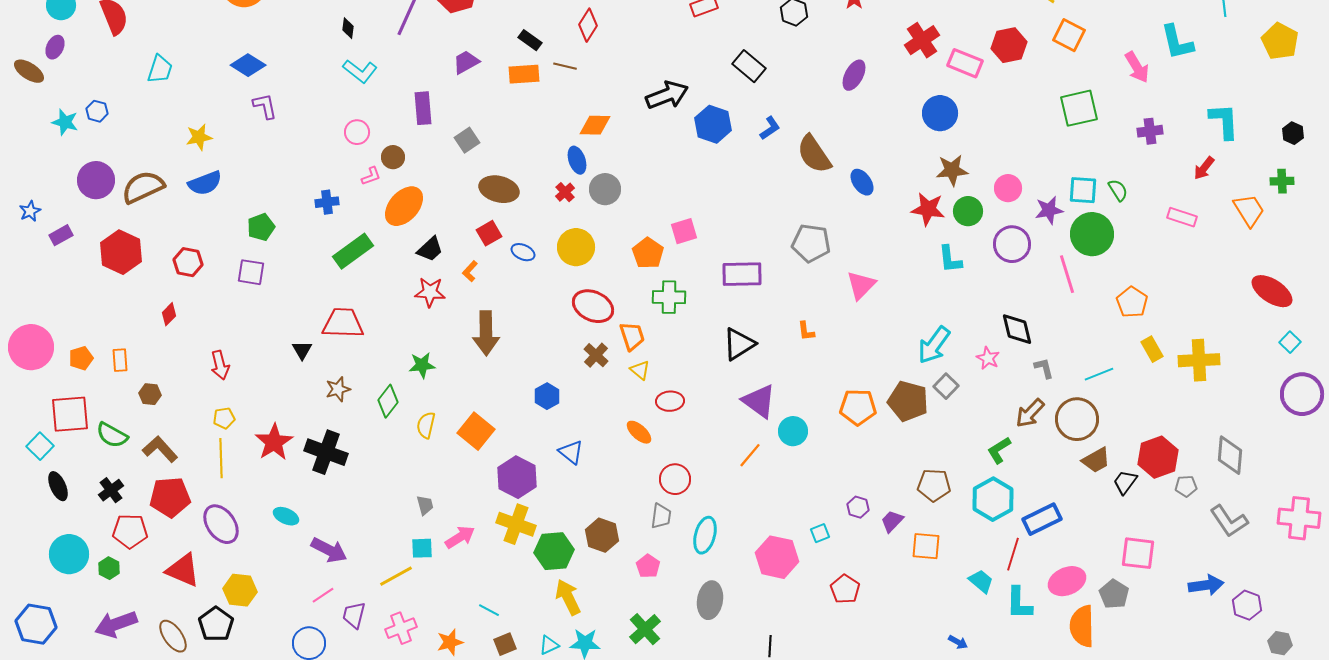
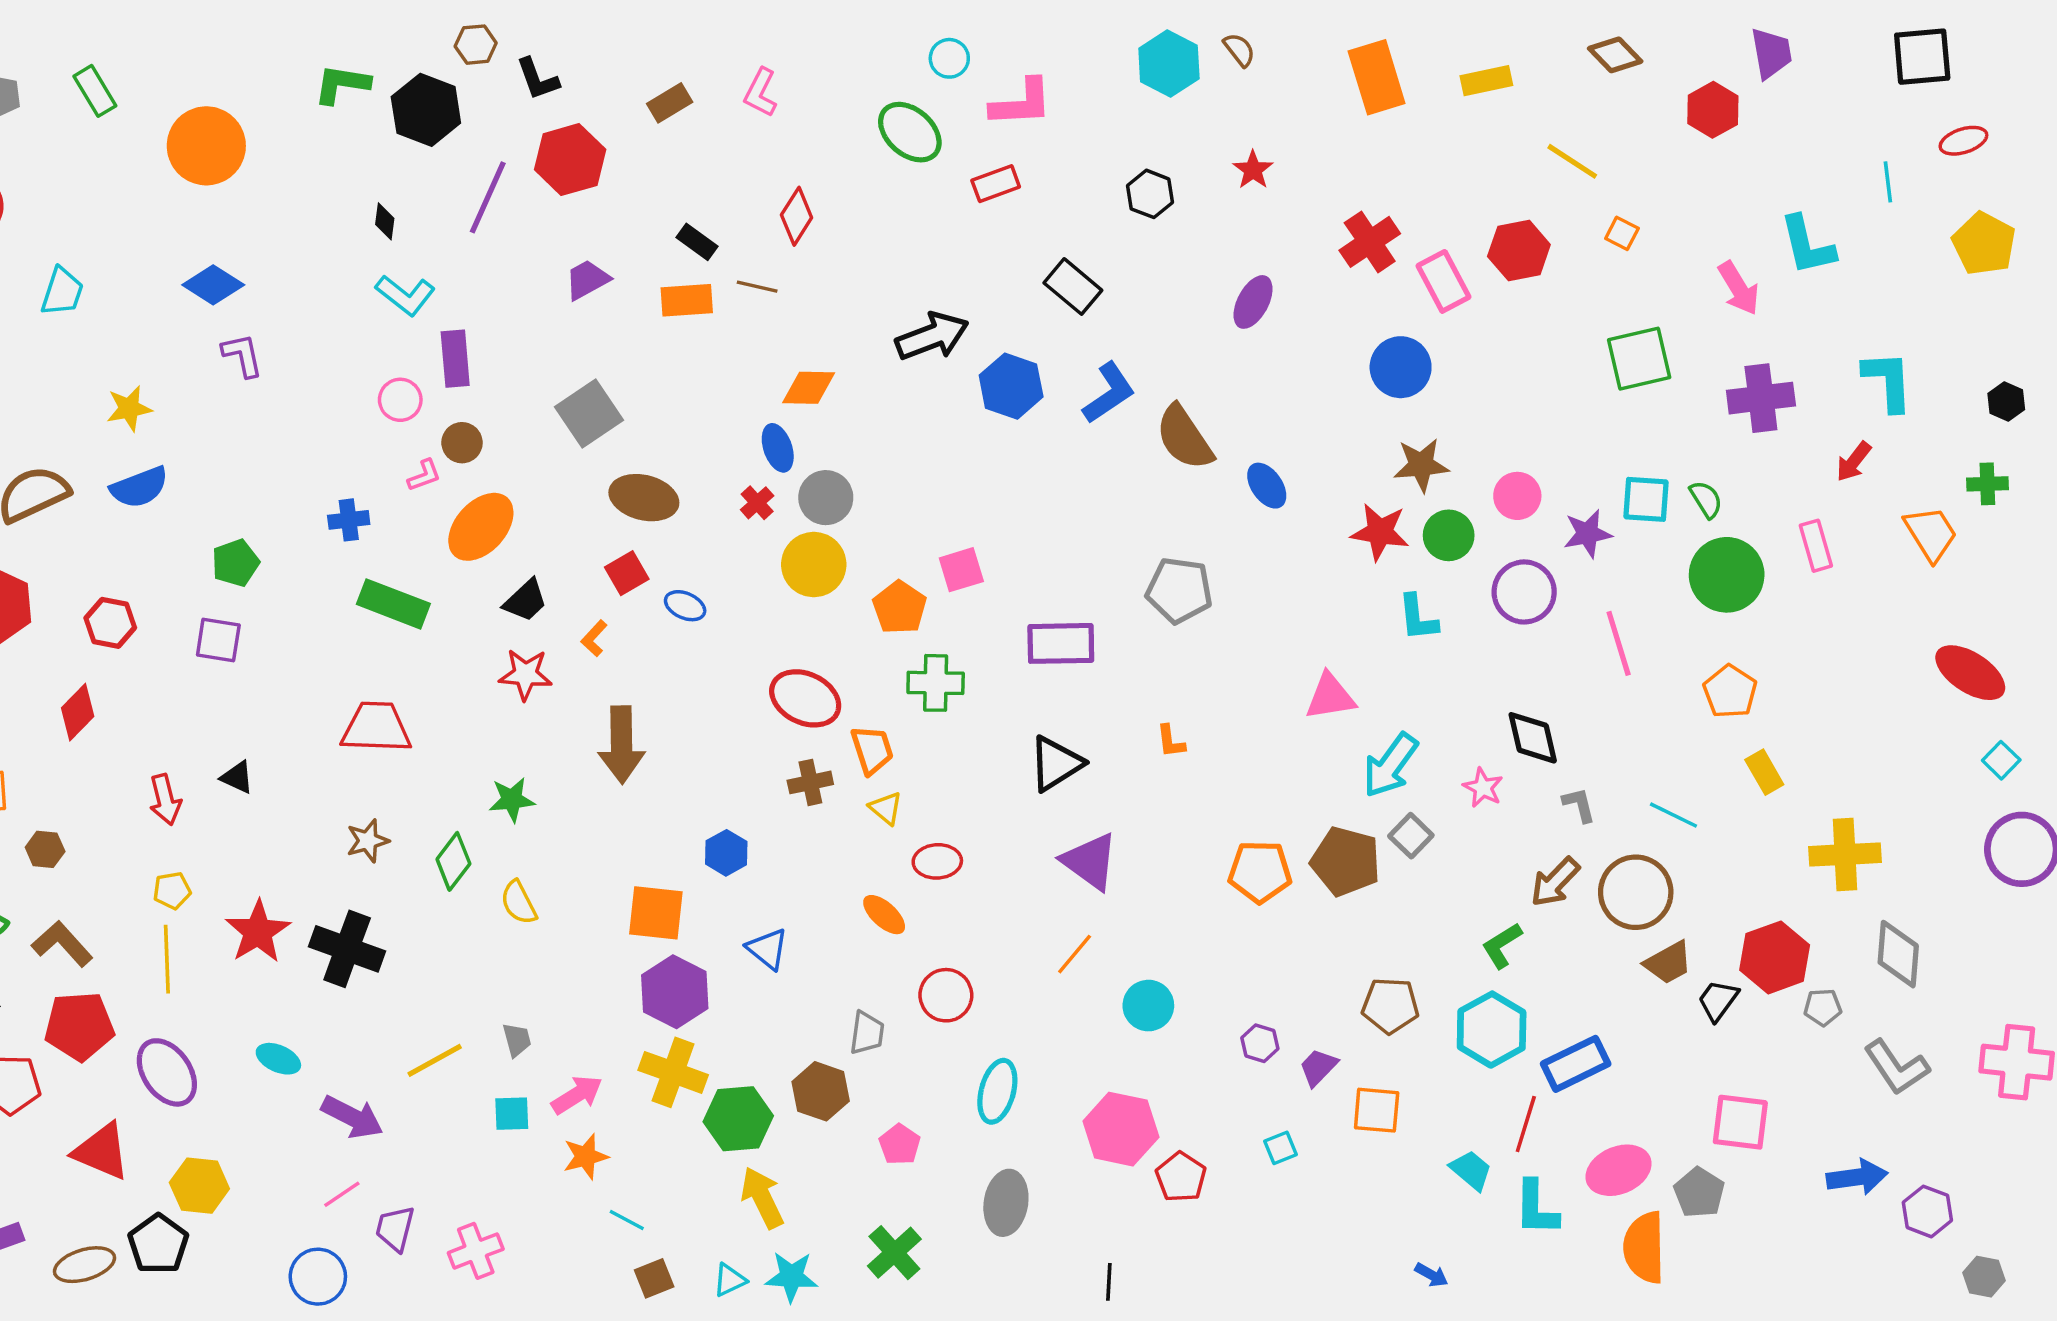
orange square: (1069, 35) -> (1622, 233), size x0.6
pink rectangle: (965, 63) -> (1443, 281), turned 40
purple rectangle: (423, 108) -> (455, 359), moved
blue L-shape: (770, 128) -> (1109, 393), size x1.5
purple cross: (1150, 131) -> (1761, 398), size x1.5
gray square: (467, 140) -> (589, 414), size x1.5
pink rectangle: (1182, 217) -> (1816, 546), turned 56
green circle: (1092, 234) -> (1727, 575), moved
yellow circle: (576, 247) -> (814, 565), moved
green rectangle: (353, 251) -> (393, 604), turned 57
pink triangle: (861, 285) -> (1330, 697), moved, turned 36
red diamond: (169, 314) -> (78, 712), size x1.4
black triangle: (302, 350) -> (237, 777), moved, turned -35
brown cross: (596, 355) -> (810, 782), turned 35
yellow cross: (1199, 360) -> (1845, 855), moved
cyan line: (1099, 374) -> (1673, 815), turned 48
yellow semicircle: (426, 425) -> (519, 903), turned -40
orange square: (476, 431) -> (656, 913), moved, turned -33
cyan circle: (793, 431) -> (1148, 1006), moved
gray trapezoid: (661, 516) -> (867, 1033), moved
cyan square: (820, 533) -> (1280, 1148), moved
yellow line: (396, 576) -> (435, 1060), moved
red pentagon: (845, 589) -> (1181, 1177), moved
brown ellipse: (173, 636) -> (84, 1265), turned -72
orange star: (450, 642) -> (586, 1157), moved

